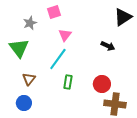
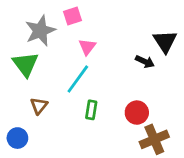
black triangle: (123, 17) -> (165, 41), moved, turned -30
gray star: (30, 23) -> (40, 31), size x1.6
blue circle: (24, 103) -> (17, 138), moved
brown cross: (115, 104) -> (154, 139), turned -30

